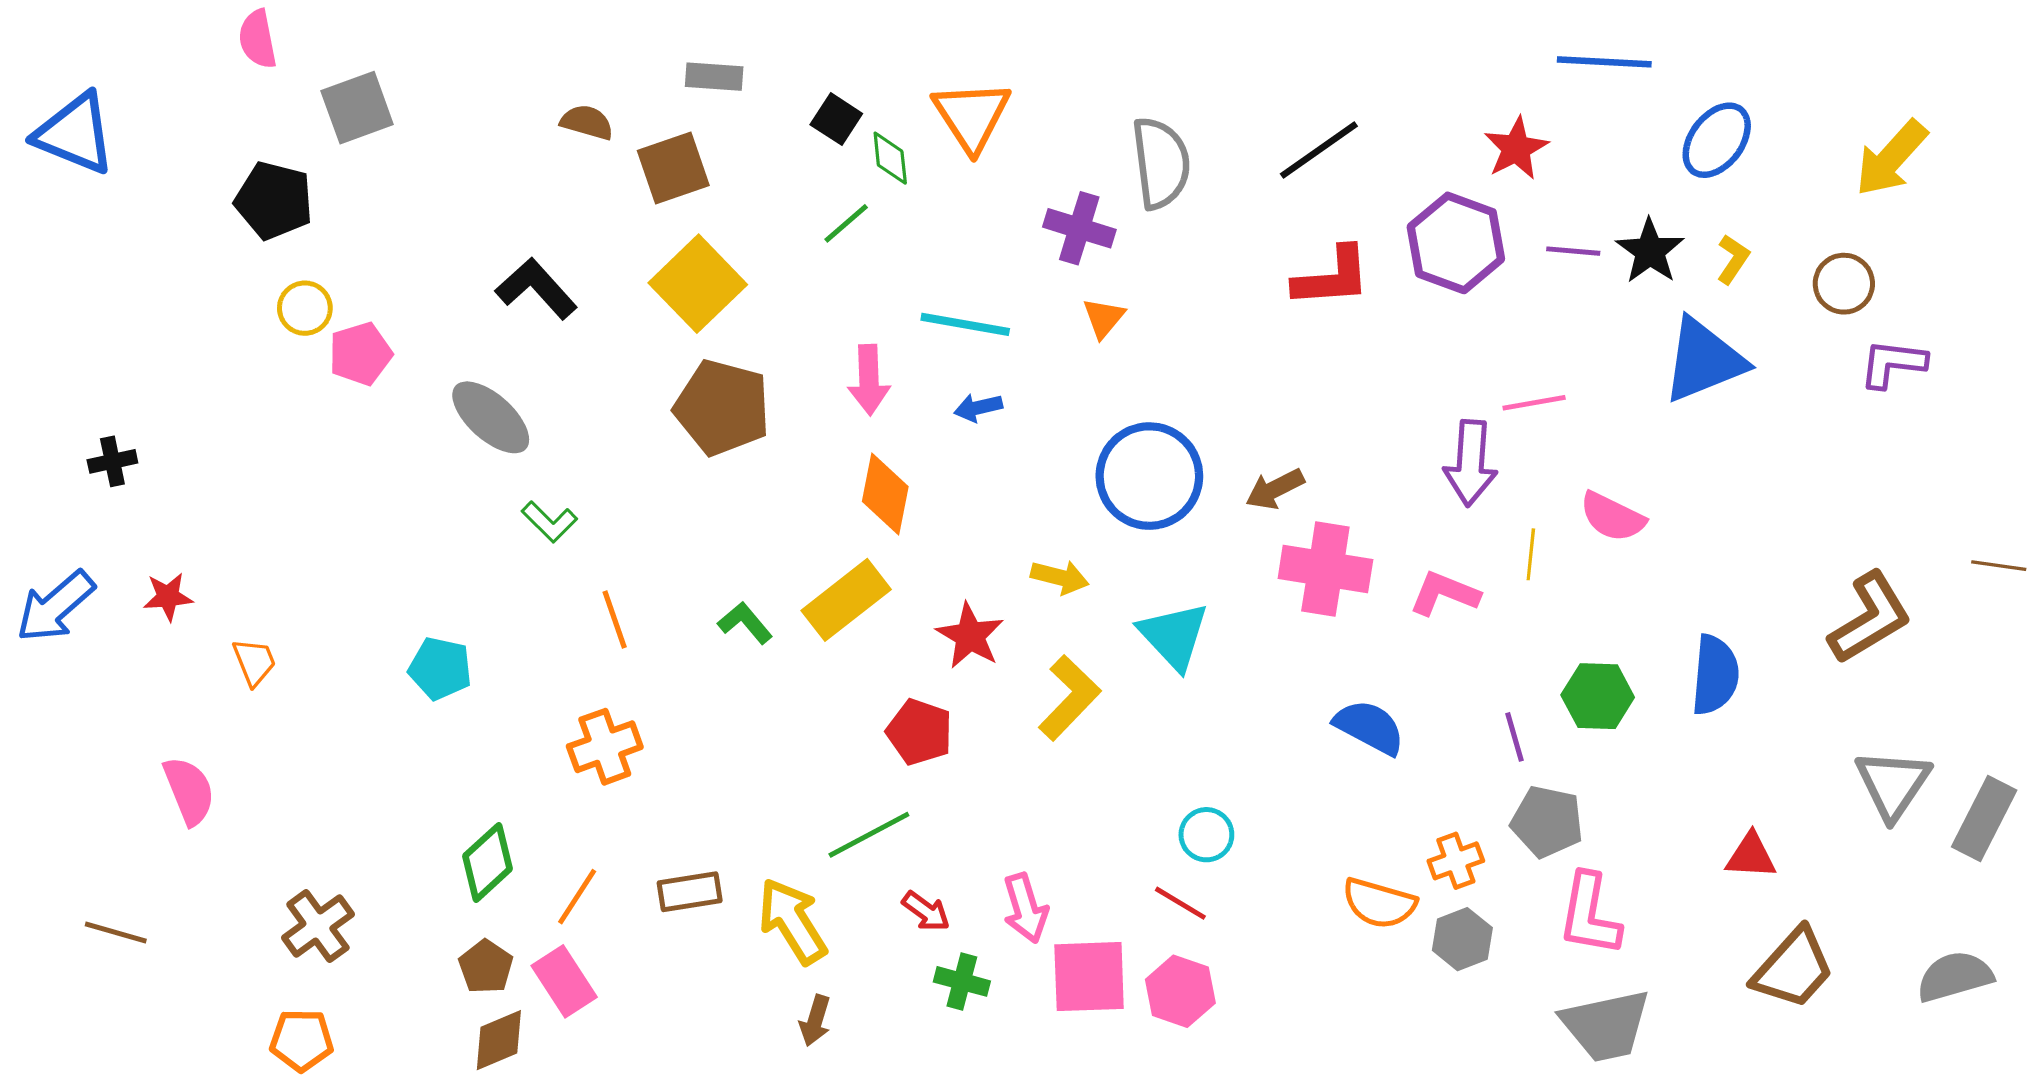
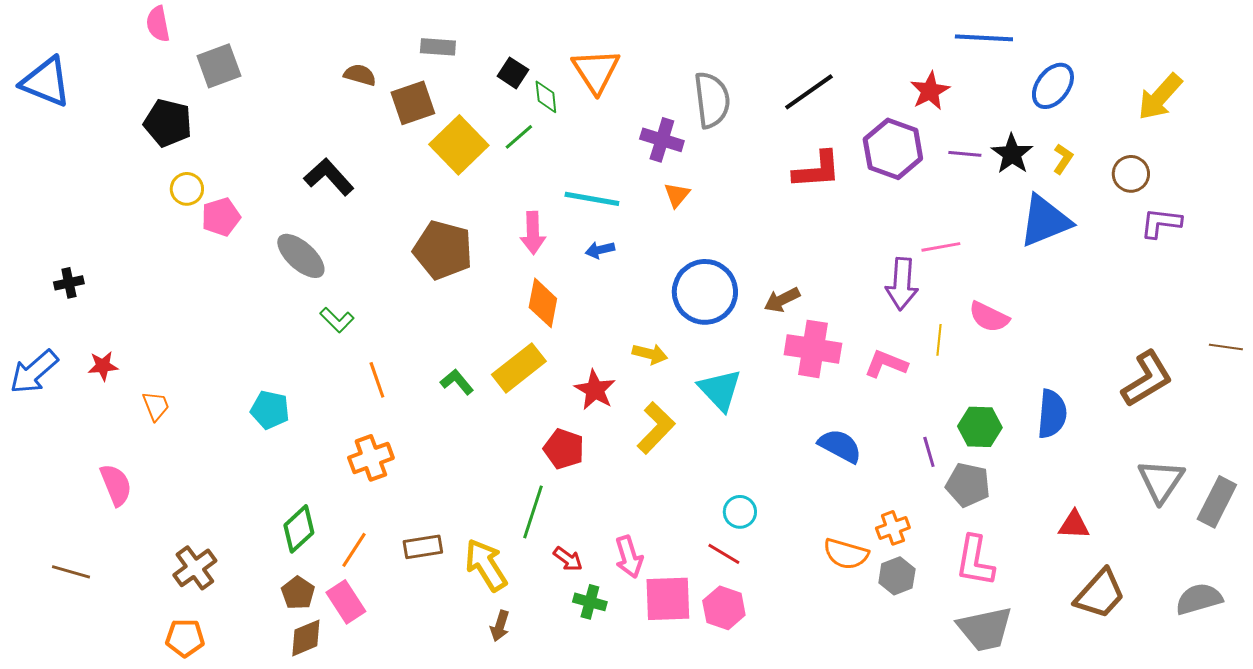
yellow square: (698, 284) -> (459, 145), moved
gray pentagon: (1547, 822) -> (968, 485), moved
green line: (869, 835) -> (533, 512), turned -44

